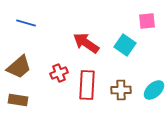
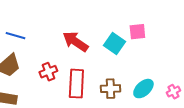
pink square: (147, 21) -> (137, 32), moved
blue line: (26, 23) -> (15, 36), moved

